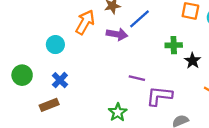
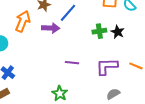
black star: (193, 61) -> (118, 32), moved
purple L-shape: (159, 96) -> (107, 66), moved

